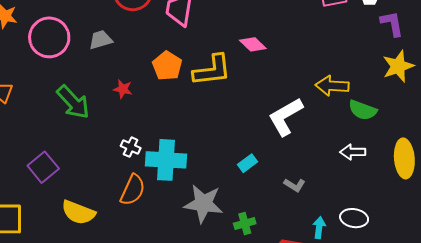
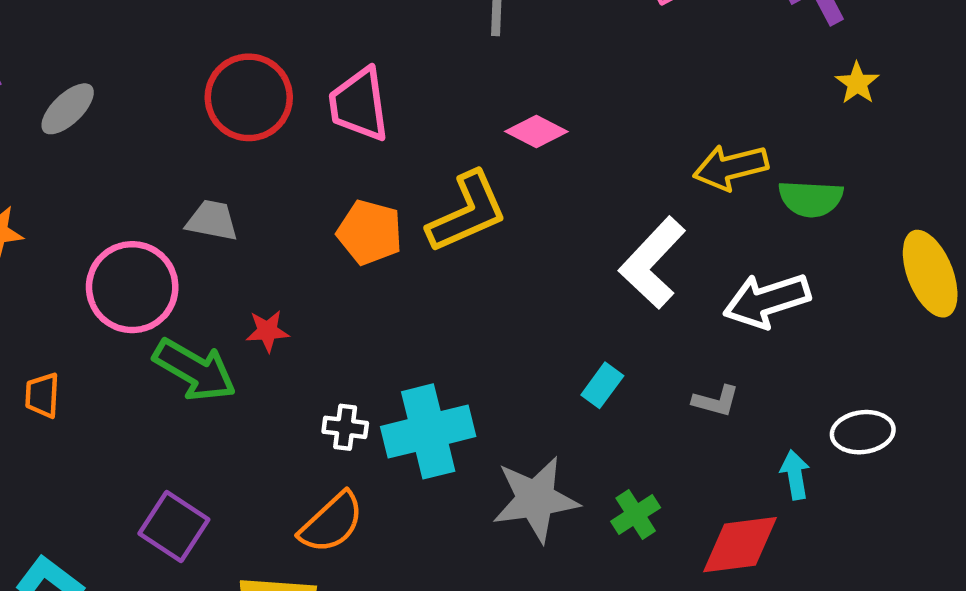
pink circle: (49, 37) -> (132, 287), moved
gray trapezoid: (101, 40) -> (212, 220), turned 45
yellow star: (398, 66) -> (857, 83), size x0.6
red star: (123, 89) -> (267, 331), moved
white arrow: (353, 152) -> (767, 300), moved, size x1.5
orange semicircle: (133, 190) -> (332, 523), moved, turned 40

